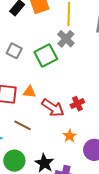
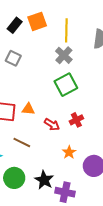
gray square: (14, 51) -> (13, 58), moved
green square: (46, 56) -> (66, 85), moved
red arrow: (53, 108) -> (52, 124), size x0.7

